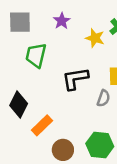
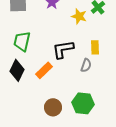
green trapezoid: (36, 55) -> (22, 41), moved
orange rectangle: (42, 125) -> (44, 70), moved

